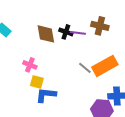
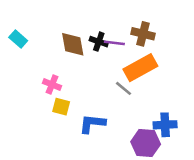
orange rectangle: (105, 66) -> (140, 68), moved
blue L-shape: (46, 95) -> (92, 123), moved

